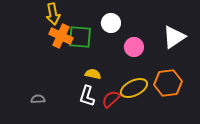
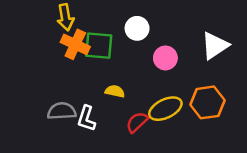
white L-shape: (87, 96) -> (86, 118), moved
gray semicircle: (38, 99) -> (62, 111), moved, size x1.6

